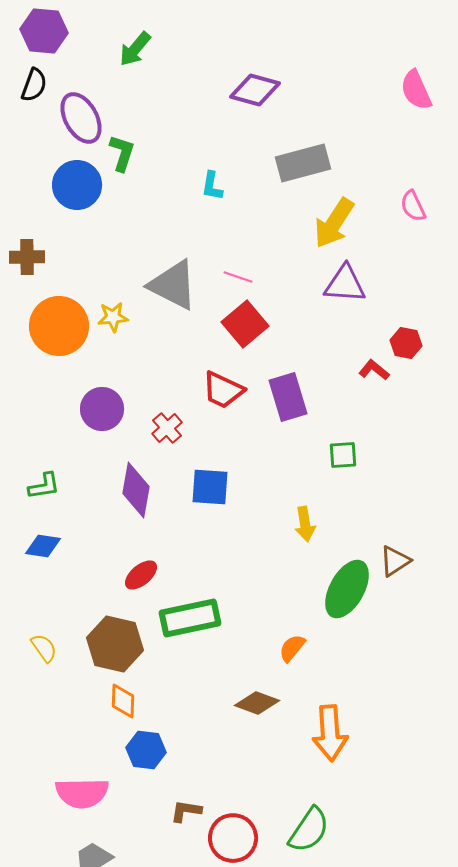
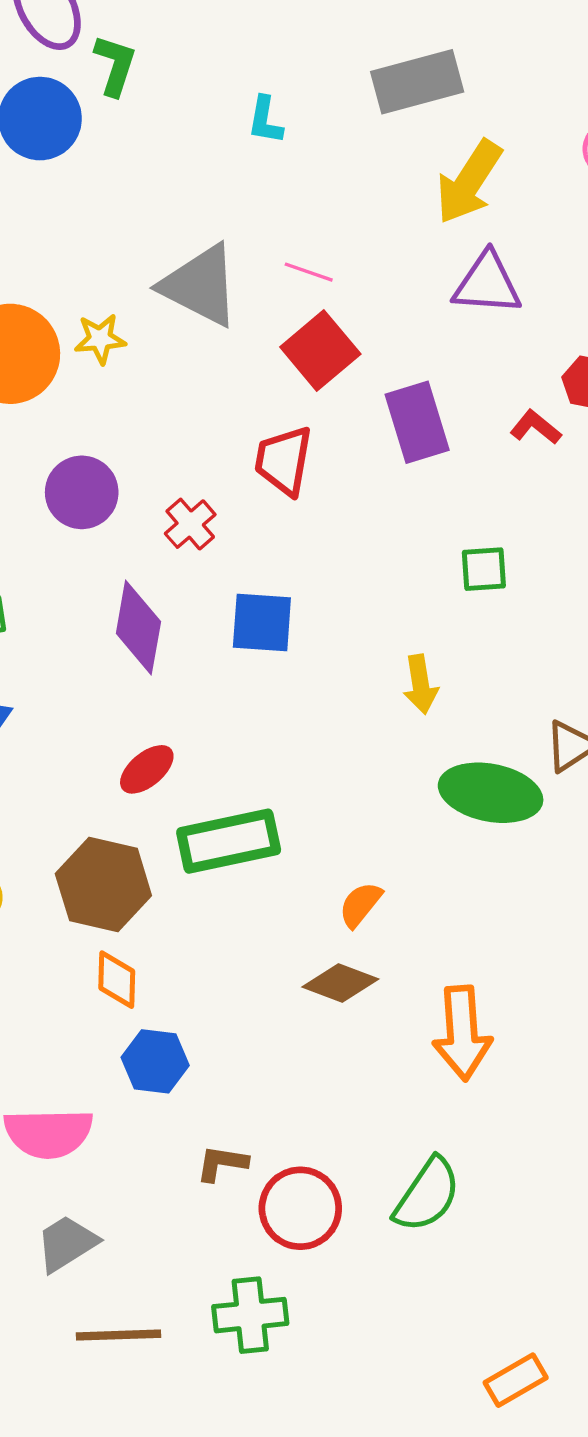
red trapezoid: (223, 390) -> (284, 461), turned 75
purple rectangle: (288, 397) -> (417, 422), moved
green ellipse: (347, 589) -> (491, 793), turned 72
orange semicircle: (292, 648) -> (360, 905), moved

